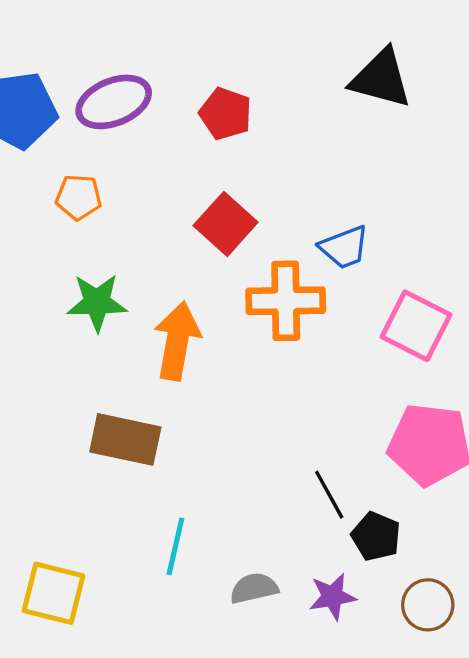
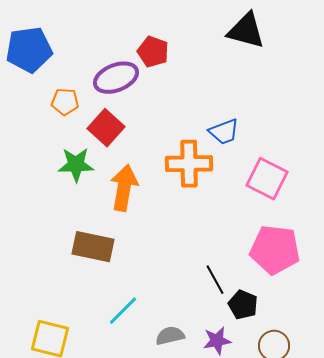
purple ellipse: (114, 102) -> (116, 78), moved
red square: (226, 224) -> (106, 128), moved
cyan line: (175, 546) -> (123, 311), turned 32

